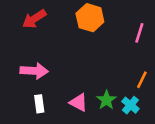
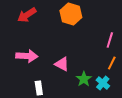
pink line: (139, 33) -> (110, 40), moved
pink triangle: (79, 103) -> (62, 64), moved
white rectangle: (39, 104) -> (39, 88), moved

